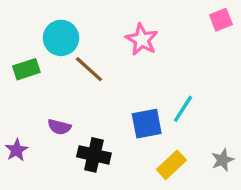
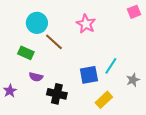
green rectangle: (26, 69) -> (26, 53), moved, turned 42
gray star: (223, 160) -> (133, 80), moved

